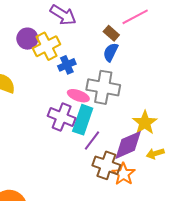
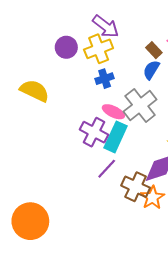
yellow cross: (47, 46) -> (99, 49), moved
gray cross: (103, 87) -> (140, 105), turned 36
purple line: (92, 141) -> (107, 169), moved

